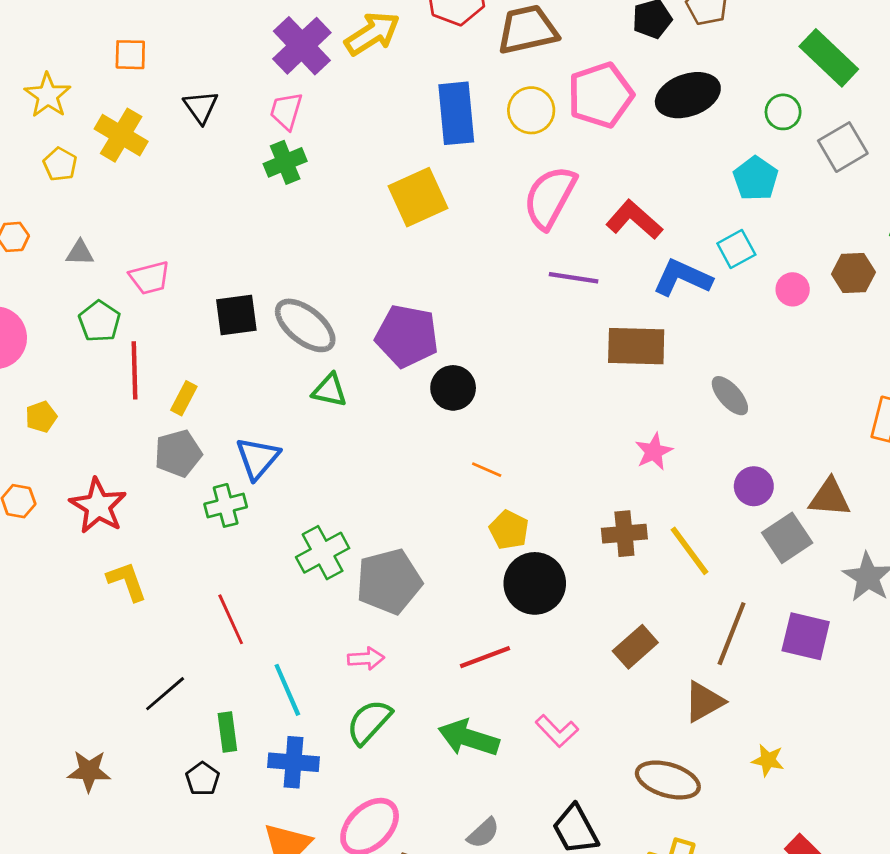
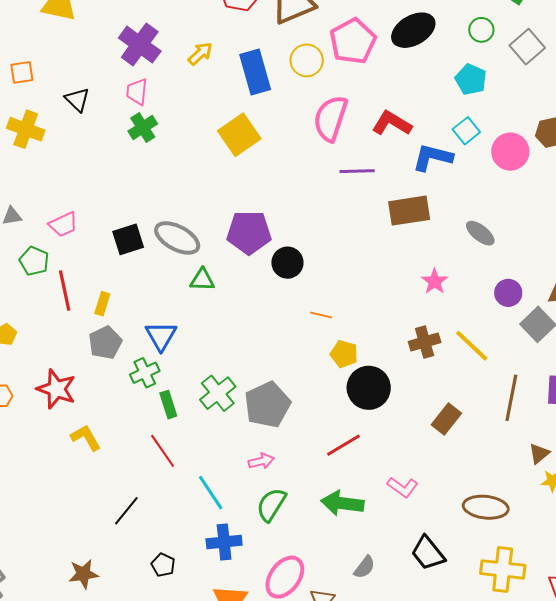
yellow arrow: (372, 34) -> (200, 54), moved, size x0.7
pink circle: (793, 289) -> (510, 152), size x1.6
brown triangle: (704, 702) -> (539, 454), moved, size x0.7
green rectangle: (227, 732) -> (168, 405), moved

